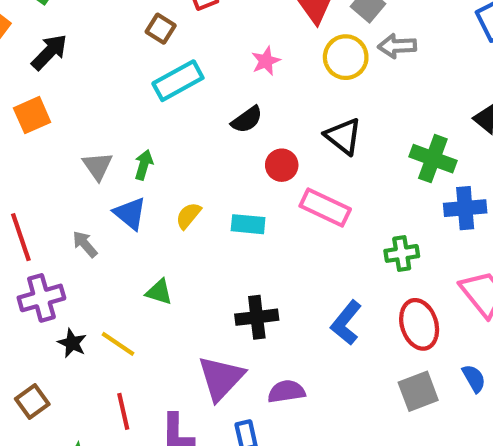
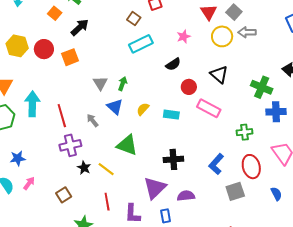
green triangle: (159, 292) -> (127, 145), size x1.6
gray square: (418, 391) -> (235, 191), moved

